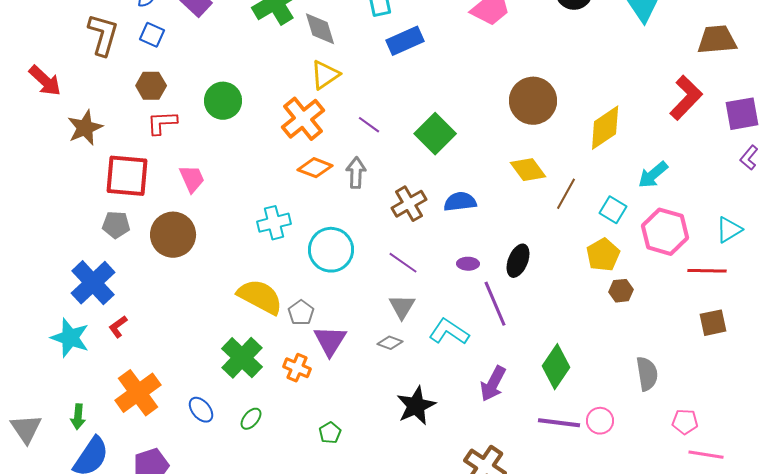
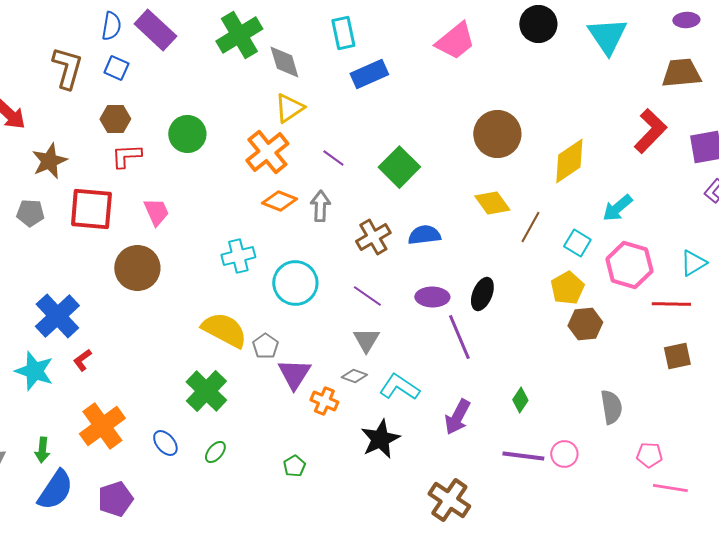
gray pentagon: (116, 225) -> (30, 213), moved
purple ellipse: (468, 264) -> (432, 297), size x1.5
brown hexagon: (621, 291) -> (585, 324), size x1.4
cyan L-shape: (449, 332) -> (399, 387), moved
green diamond: (556, 367) -> (520, 400), size x0.6
orange cross: (297, 368) -> (324, 401), moved

